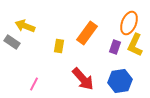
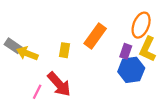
yellow arrow: (25, 26) -> (27, 54), moved
red arrow: (83, 79) -> (59, 84), moved
blue hexagon: (120, 81) -> (131, 70), moved

